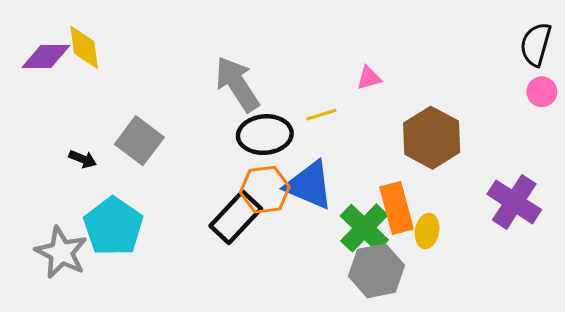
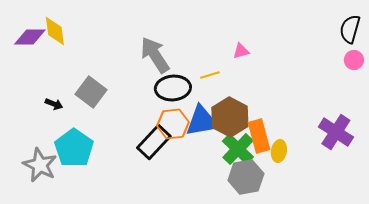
brown hexagon: (432, 138) -> (230, 117), moved
blue triangle: (309, 185) -> (202, 121), turned -33

